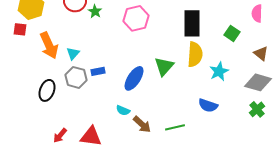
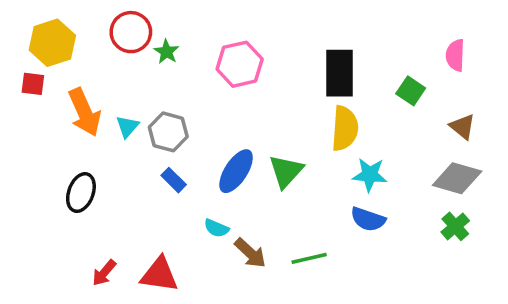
green triangle: (164, 66) -> (286, 171), moved
blue rectangle: (98, 71) -> (174, 180), moved, turned 56
cyan star: (219, 71) -> (370, 175), moved, turned 30
gray hexagon: (76, 77) -> (168, 132), moved

